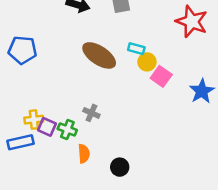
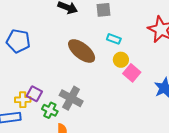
cyan rectangle: (136, 49) -> (114, 39), moved
gray cross: (91, 113) -> (71, 98), size x1.6
purple square: (47, 127) -> (34, 94), moved

